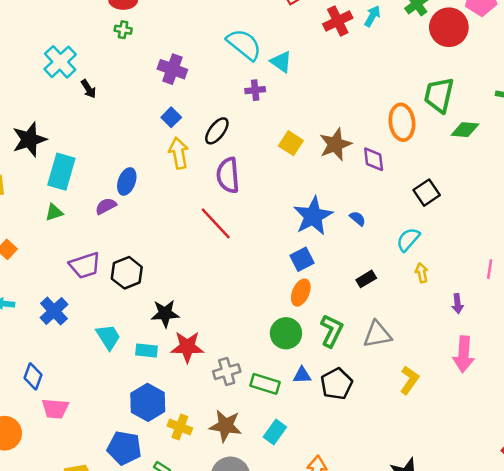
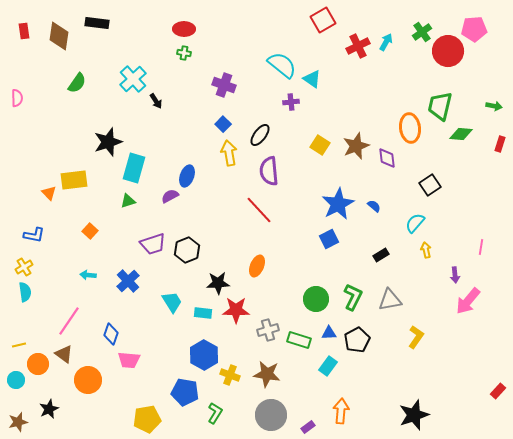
orange ellipse: (301, 293) -> (257, 266), moved
pink arrow: (464, 354) -> (468, 301), moved, turned 36
cyan rectangle: (275, 432) -> (328, 366), moved

